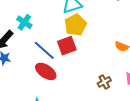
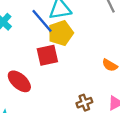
blue line: (44, 50) -> (42, 21), moved

